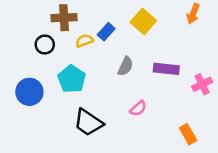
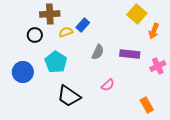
orange arrow: (193, 14) -> (154, 31), moved
yellow square: (143, 21) -> (137, 14), moved

